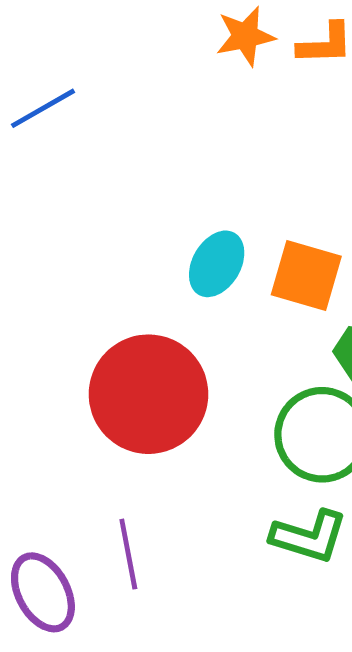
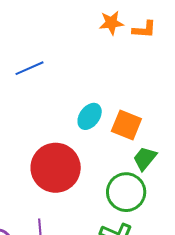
blue line: (43, 108) -> (29, 68), moved

